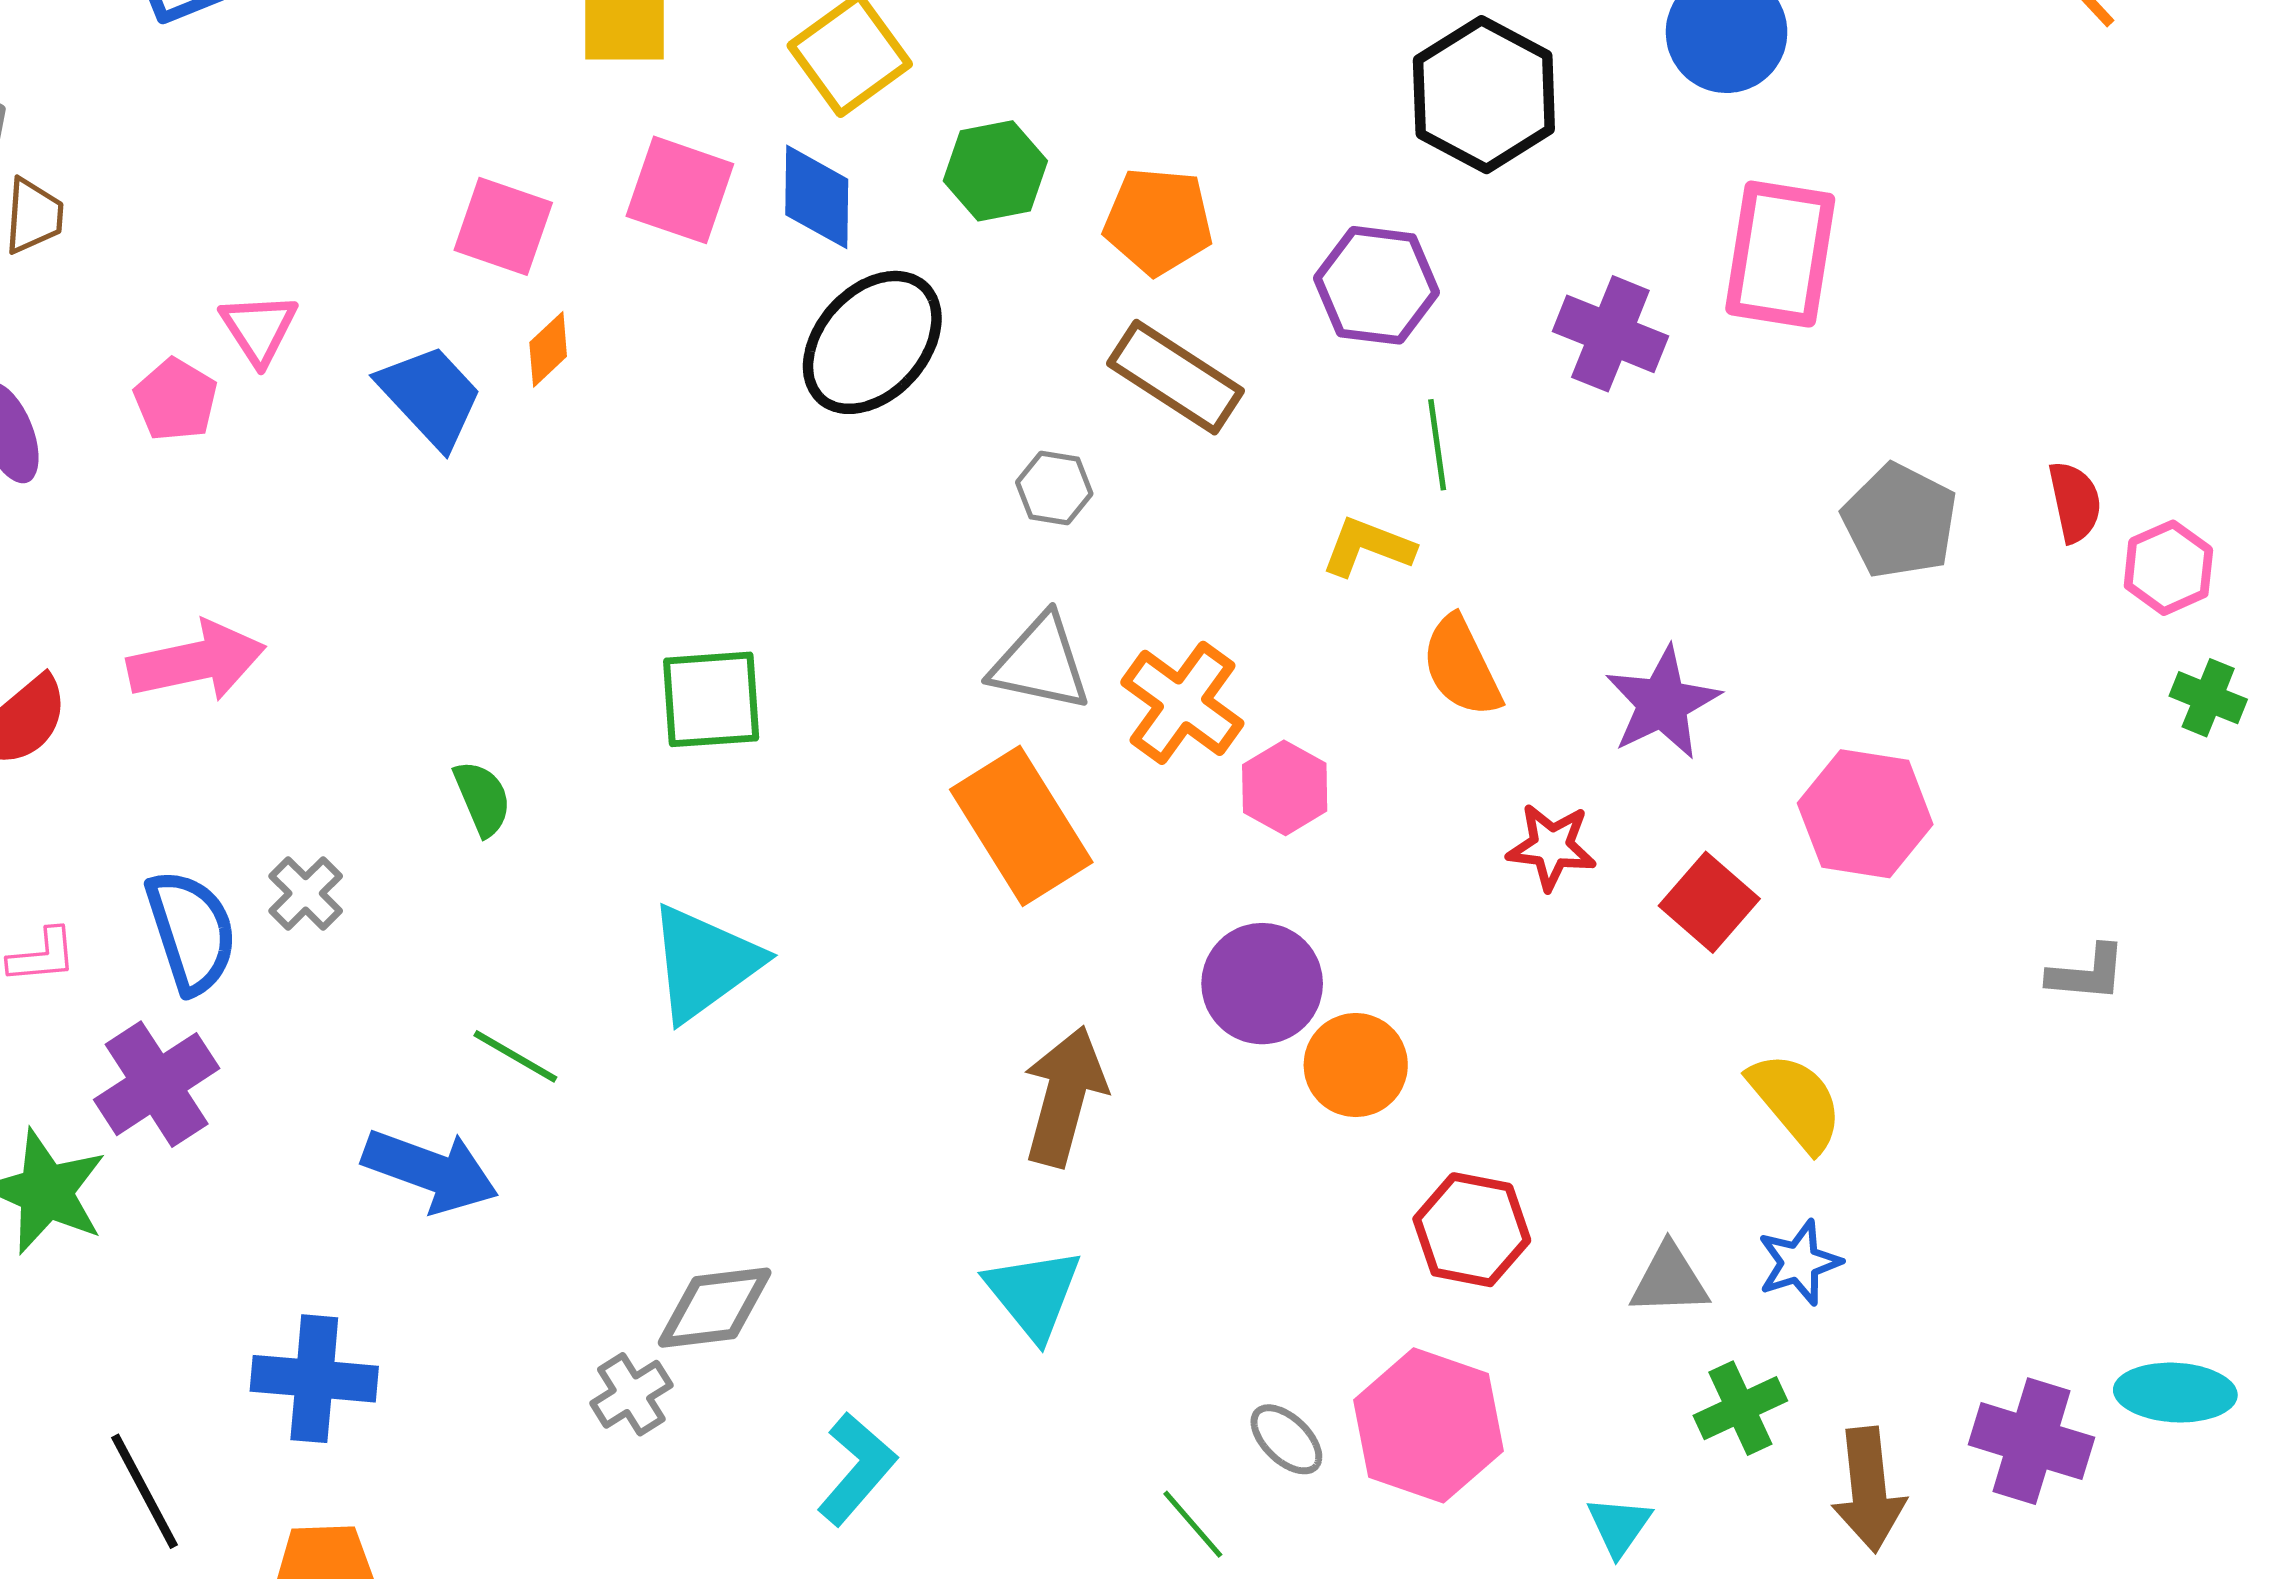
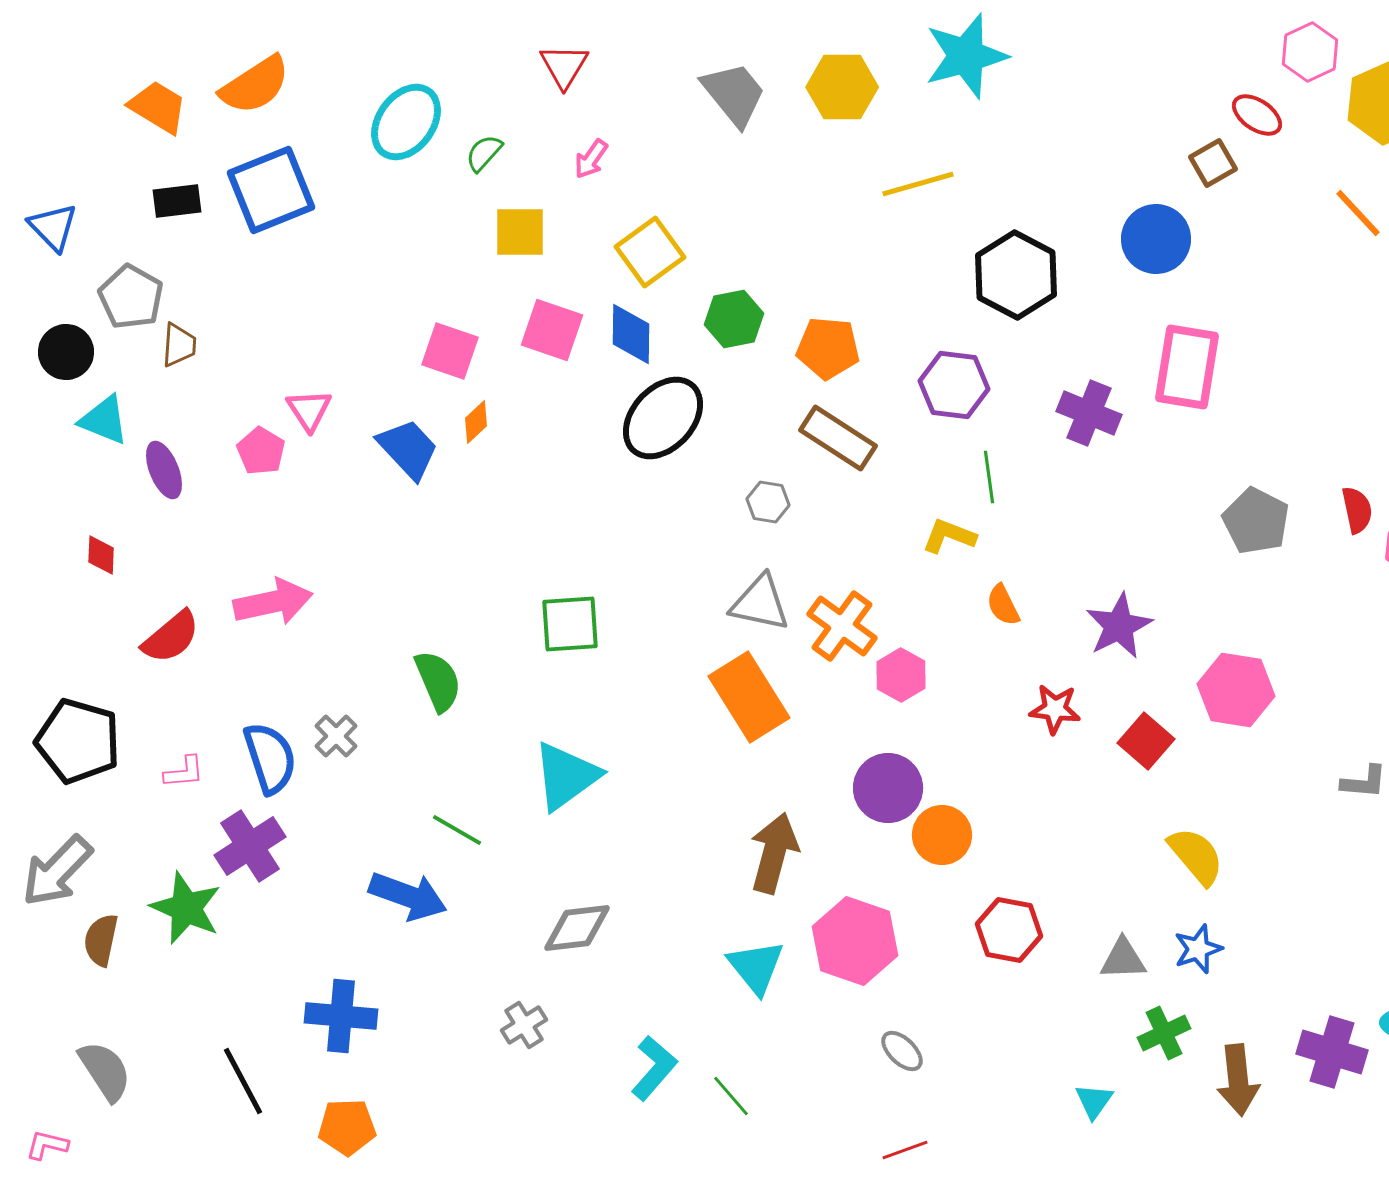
orange semicircle: (1461, 666) -> (1003, 605), size x0.7
green semicircle: (482, 798) -> (438, 681), size x1.4
gray diamond: (715, 1308) -> (577, 928), moved
pink hexagon: (1428, 1425) -> (855, 941), moved
green line: (1193, 1524) -> (731, 1096), moved

